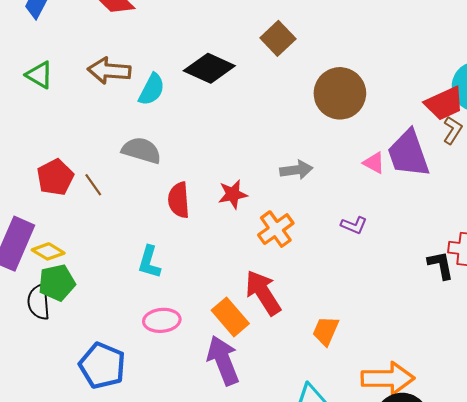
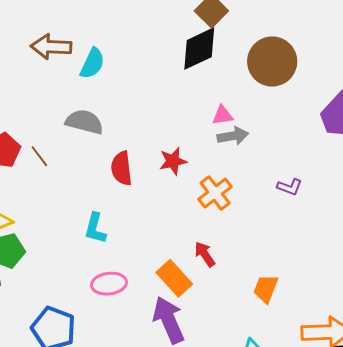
black diamond: (209, 68) -> (199, 49), moved, turned -48
pink triangle: (374, 163) -> (223, 115), moved, turned -35
red arrow: (263, 293) -> (205, 254), size x0.6

